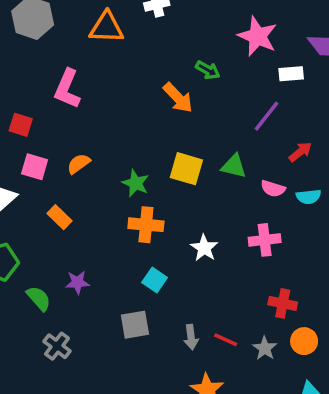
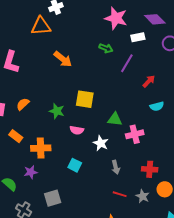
orange triangle: (107, 27) -> (41, 26), moved
green arrow: (208, 70) -> (106, 48), moved
orange arrow: (178, 98) -> (63, 59), moved
green triangle: (234, 166) -> (115, 119), moved
pink semicircle: (273, 189) -> (77, 130), moved
orange cross: (146, 225) -> (41, 148), moved
gray square: (135, 325) -> (53, 198), moved
gray arrow: (191, 337) -> (116, 167), moved

